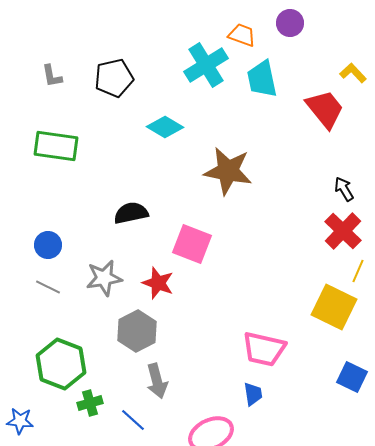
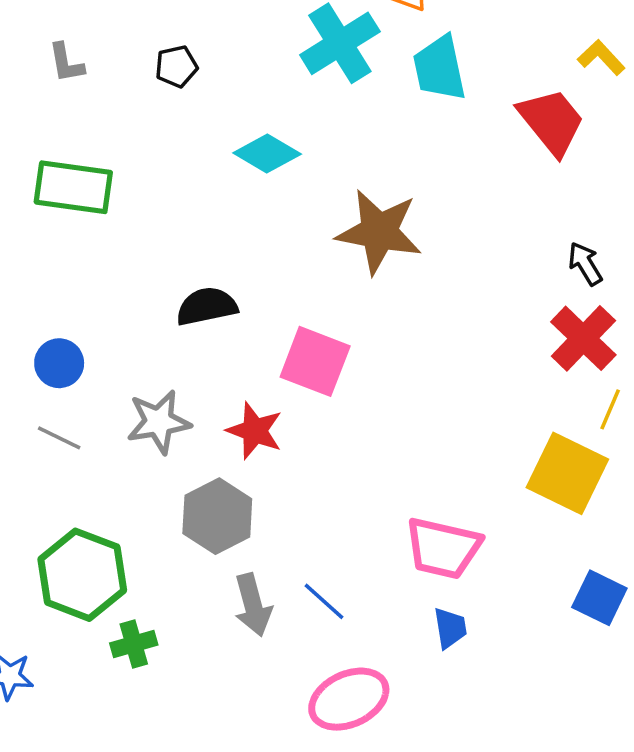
black pentagon: (114, 78) -> (176, 66), size x0.6
blue trapezoid: (253, 394) -> (450, 628), moved
blue line: (133, 420) -> (324, 601), moved

